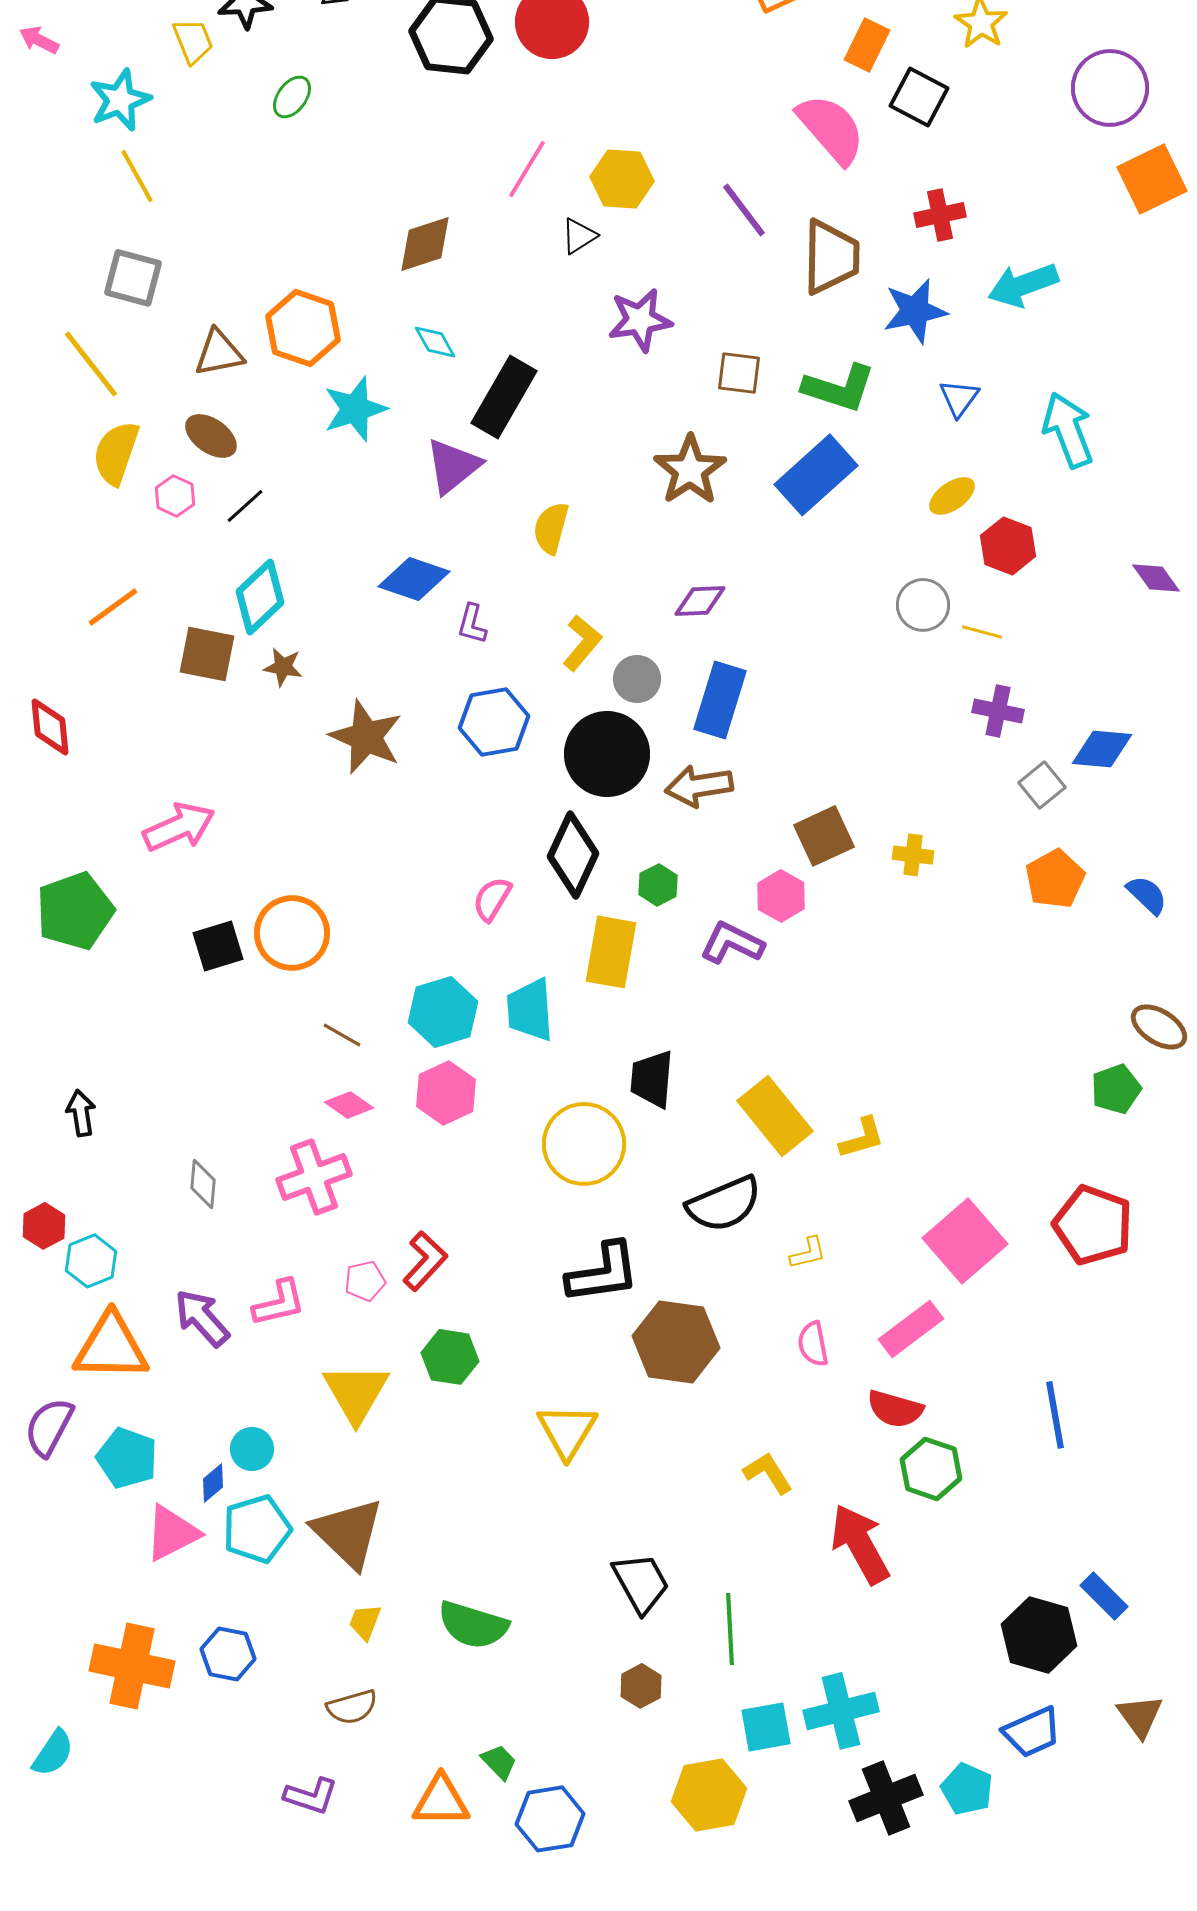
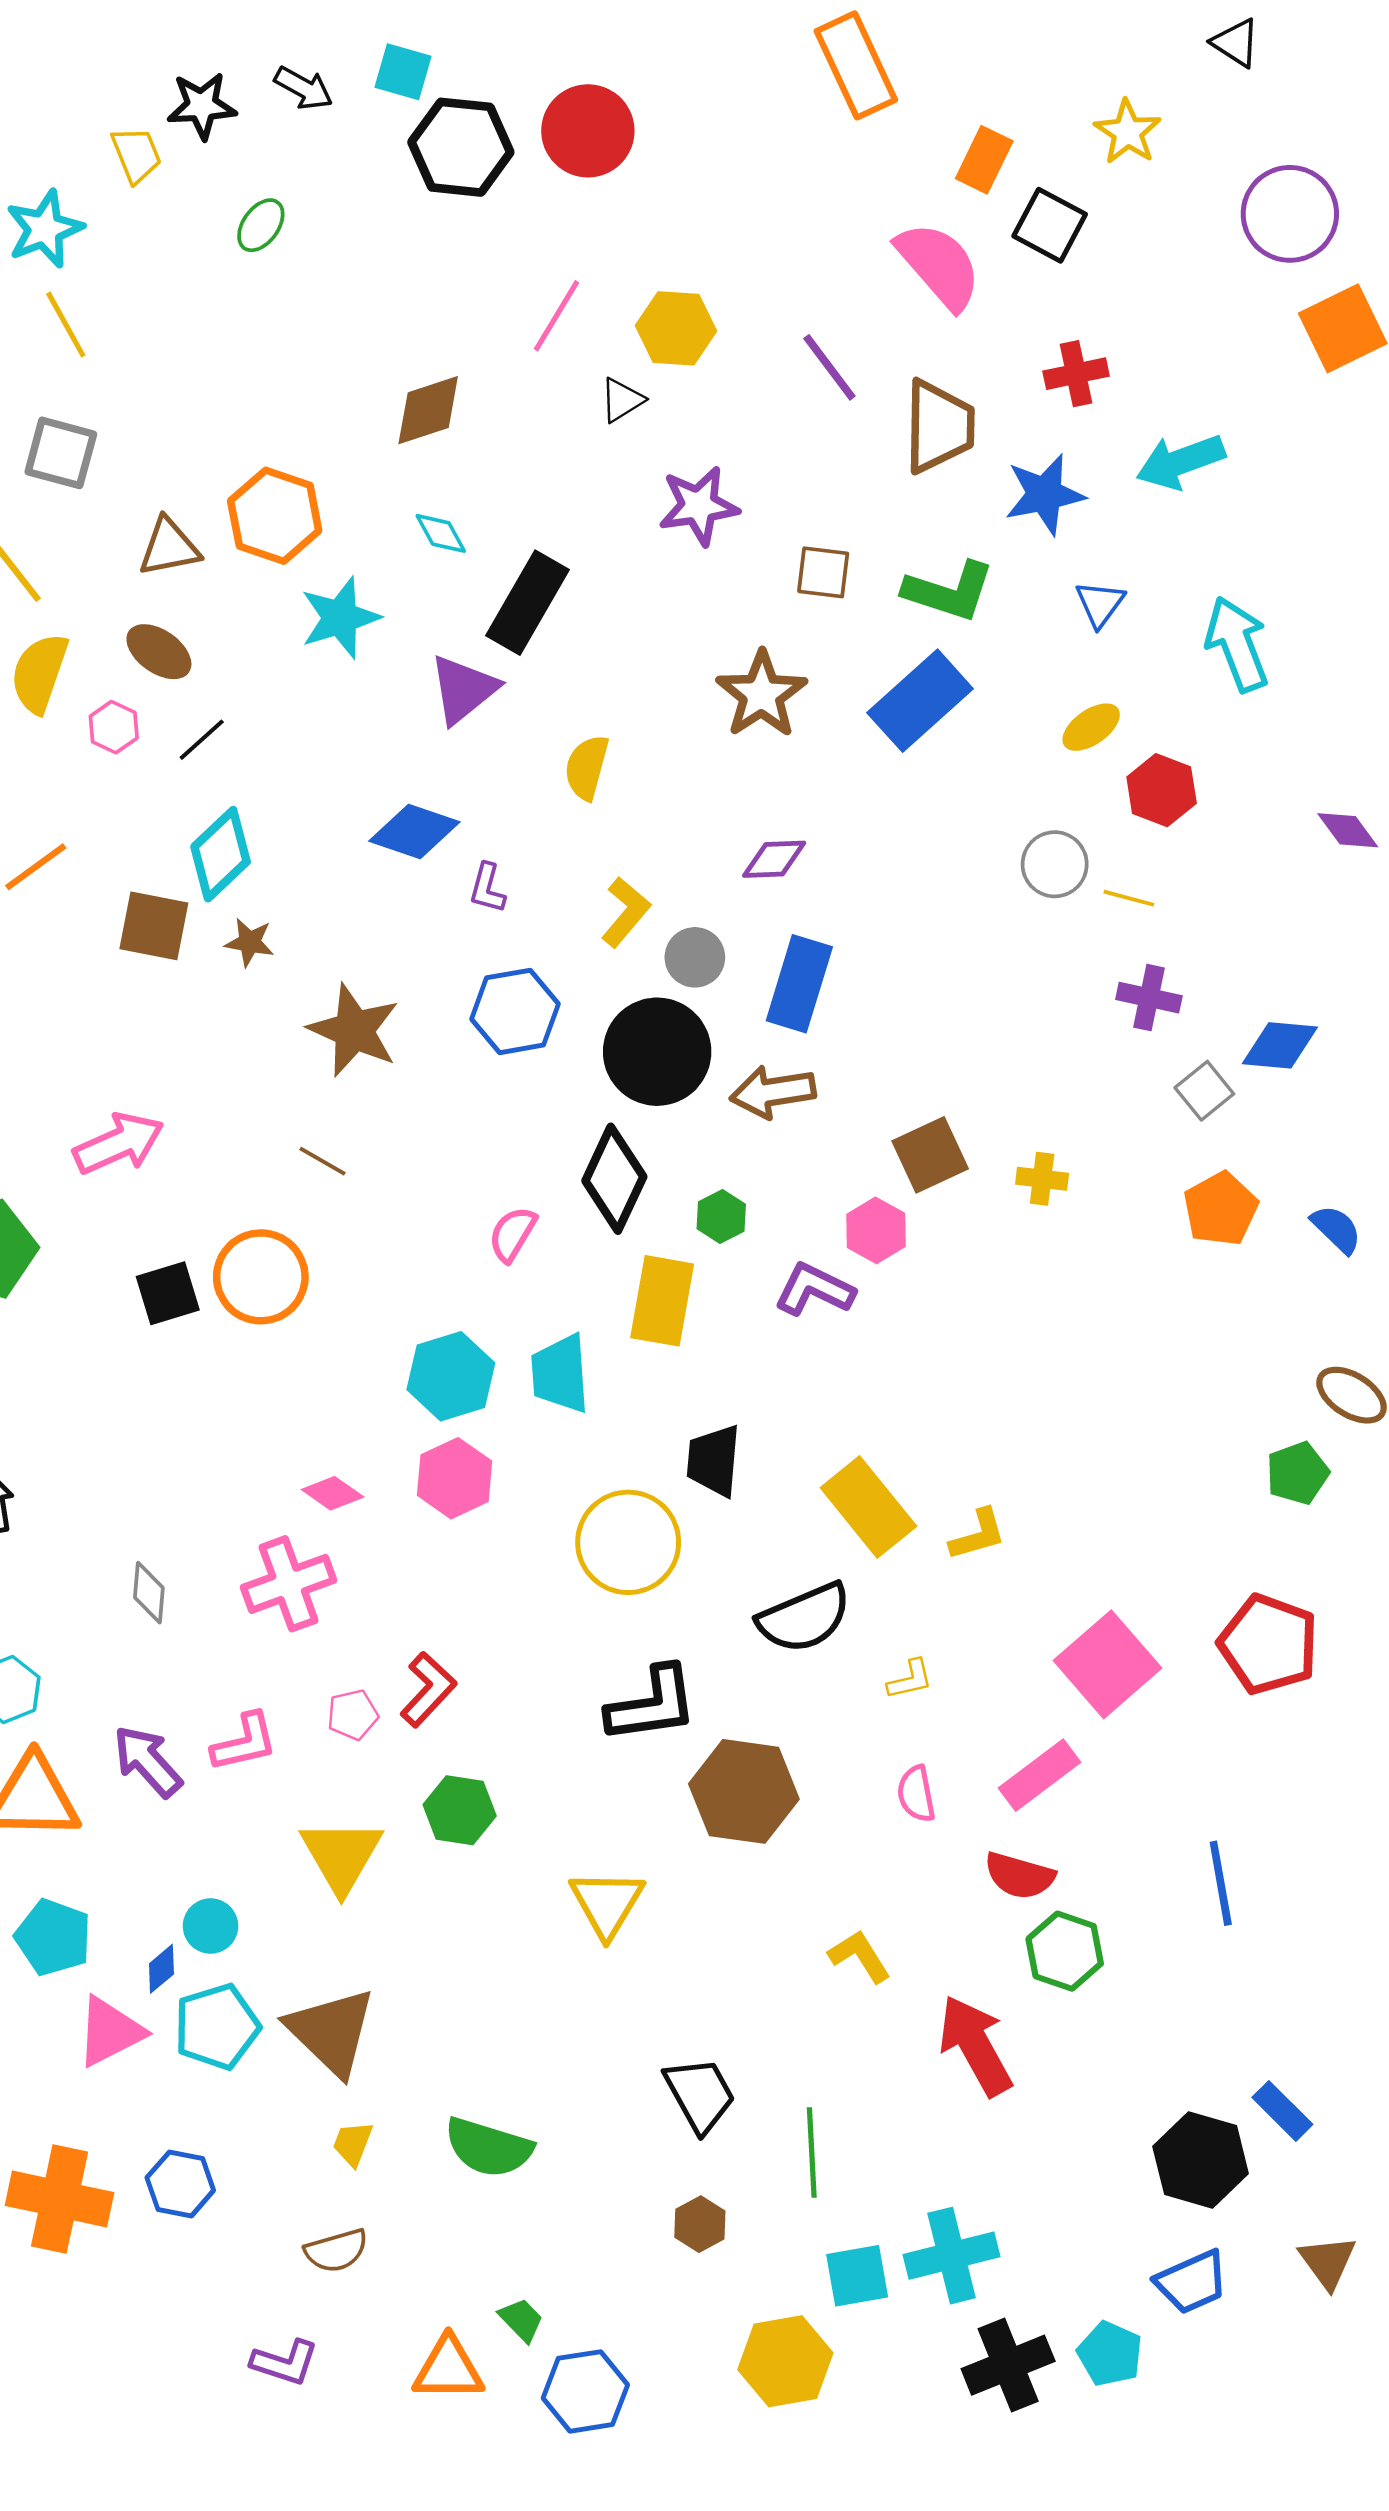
brown line: (342, 1035) -> (322, 1161), moved

